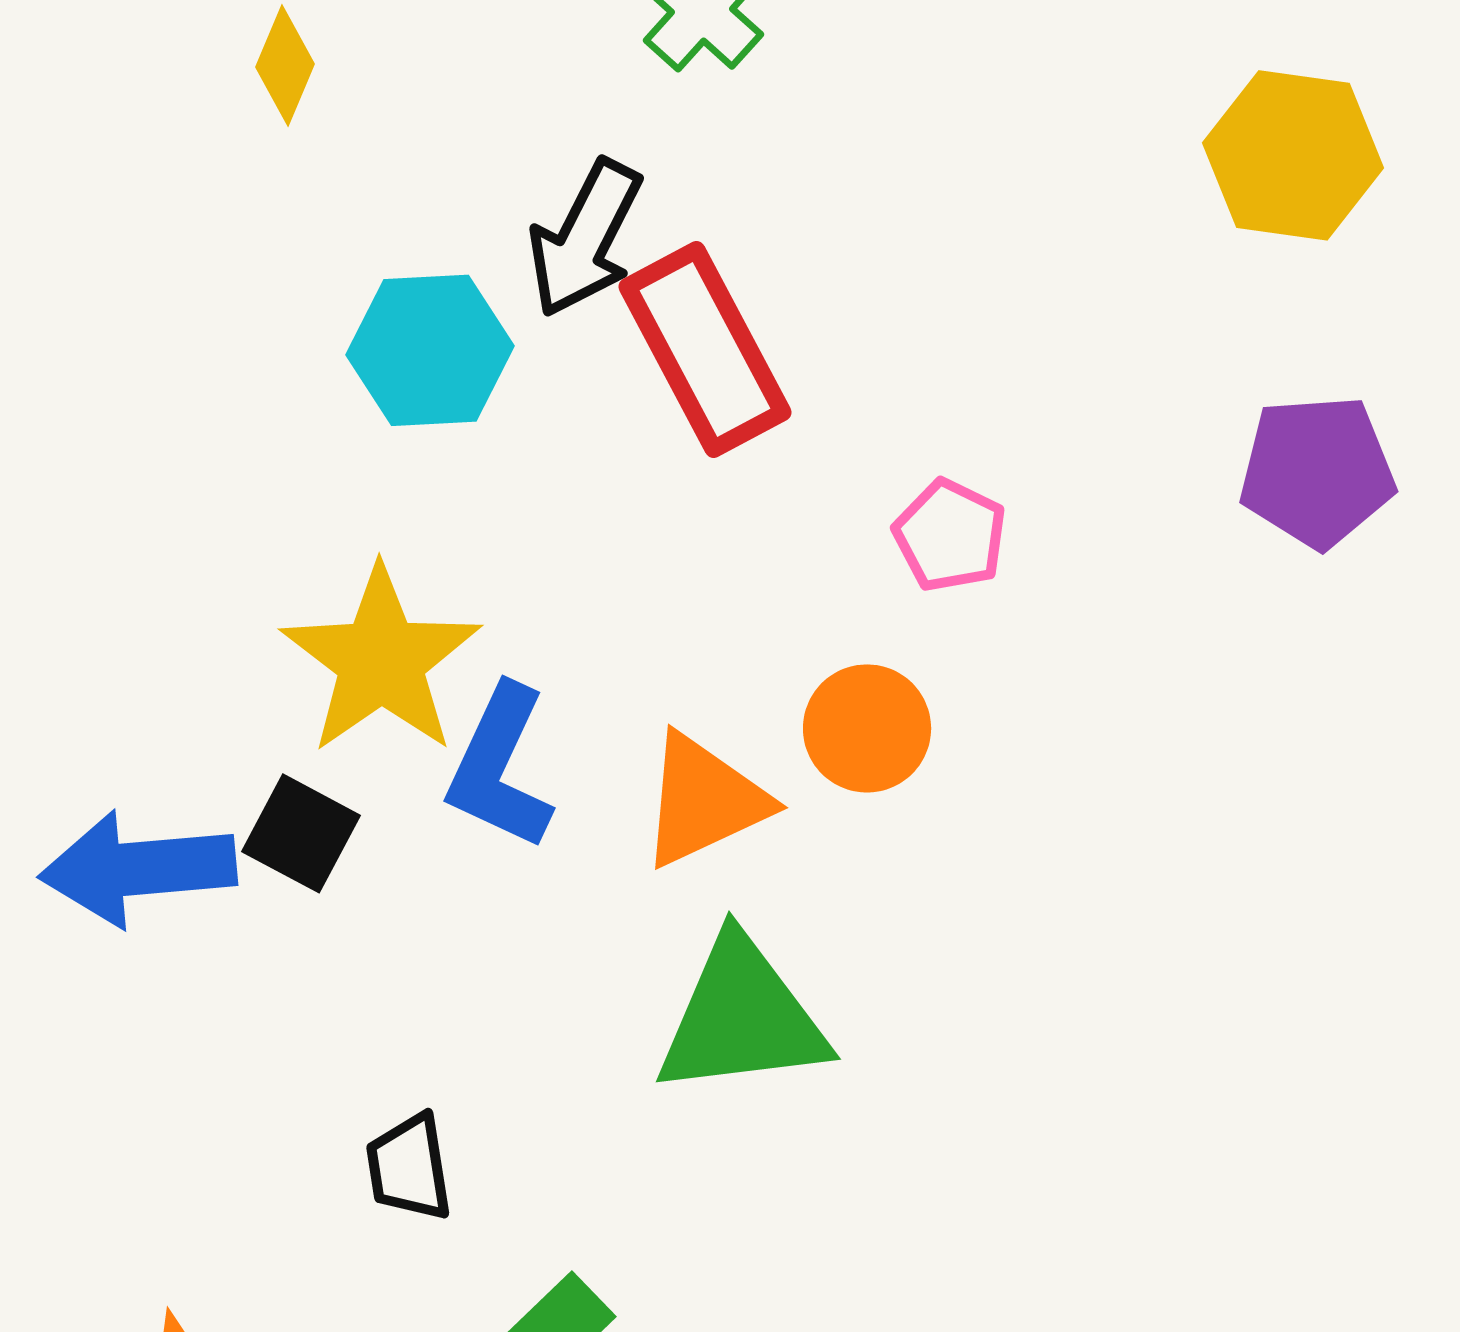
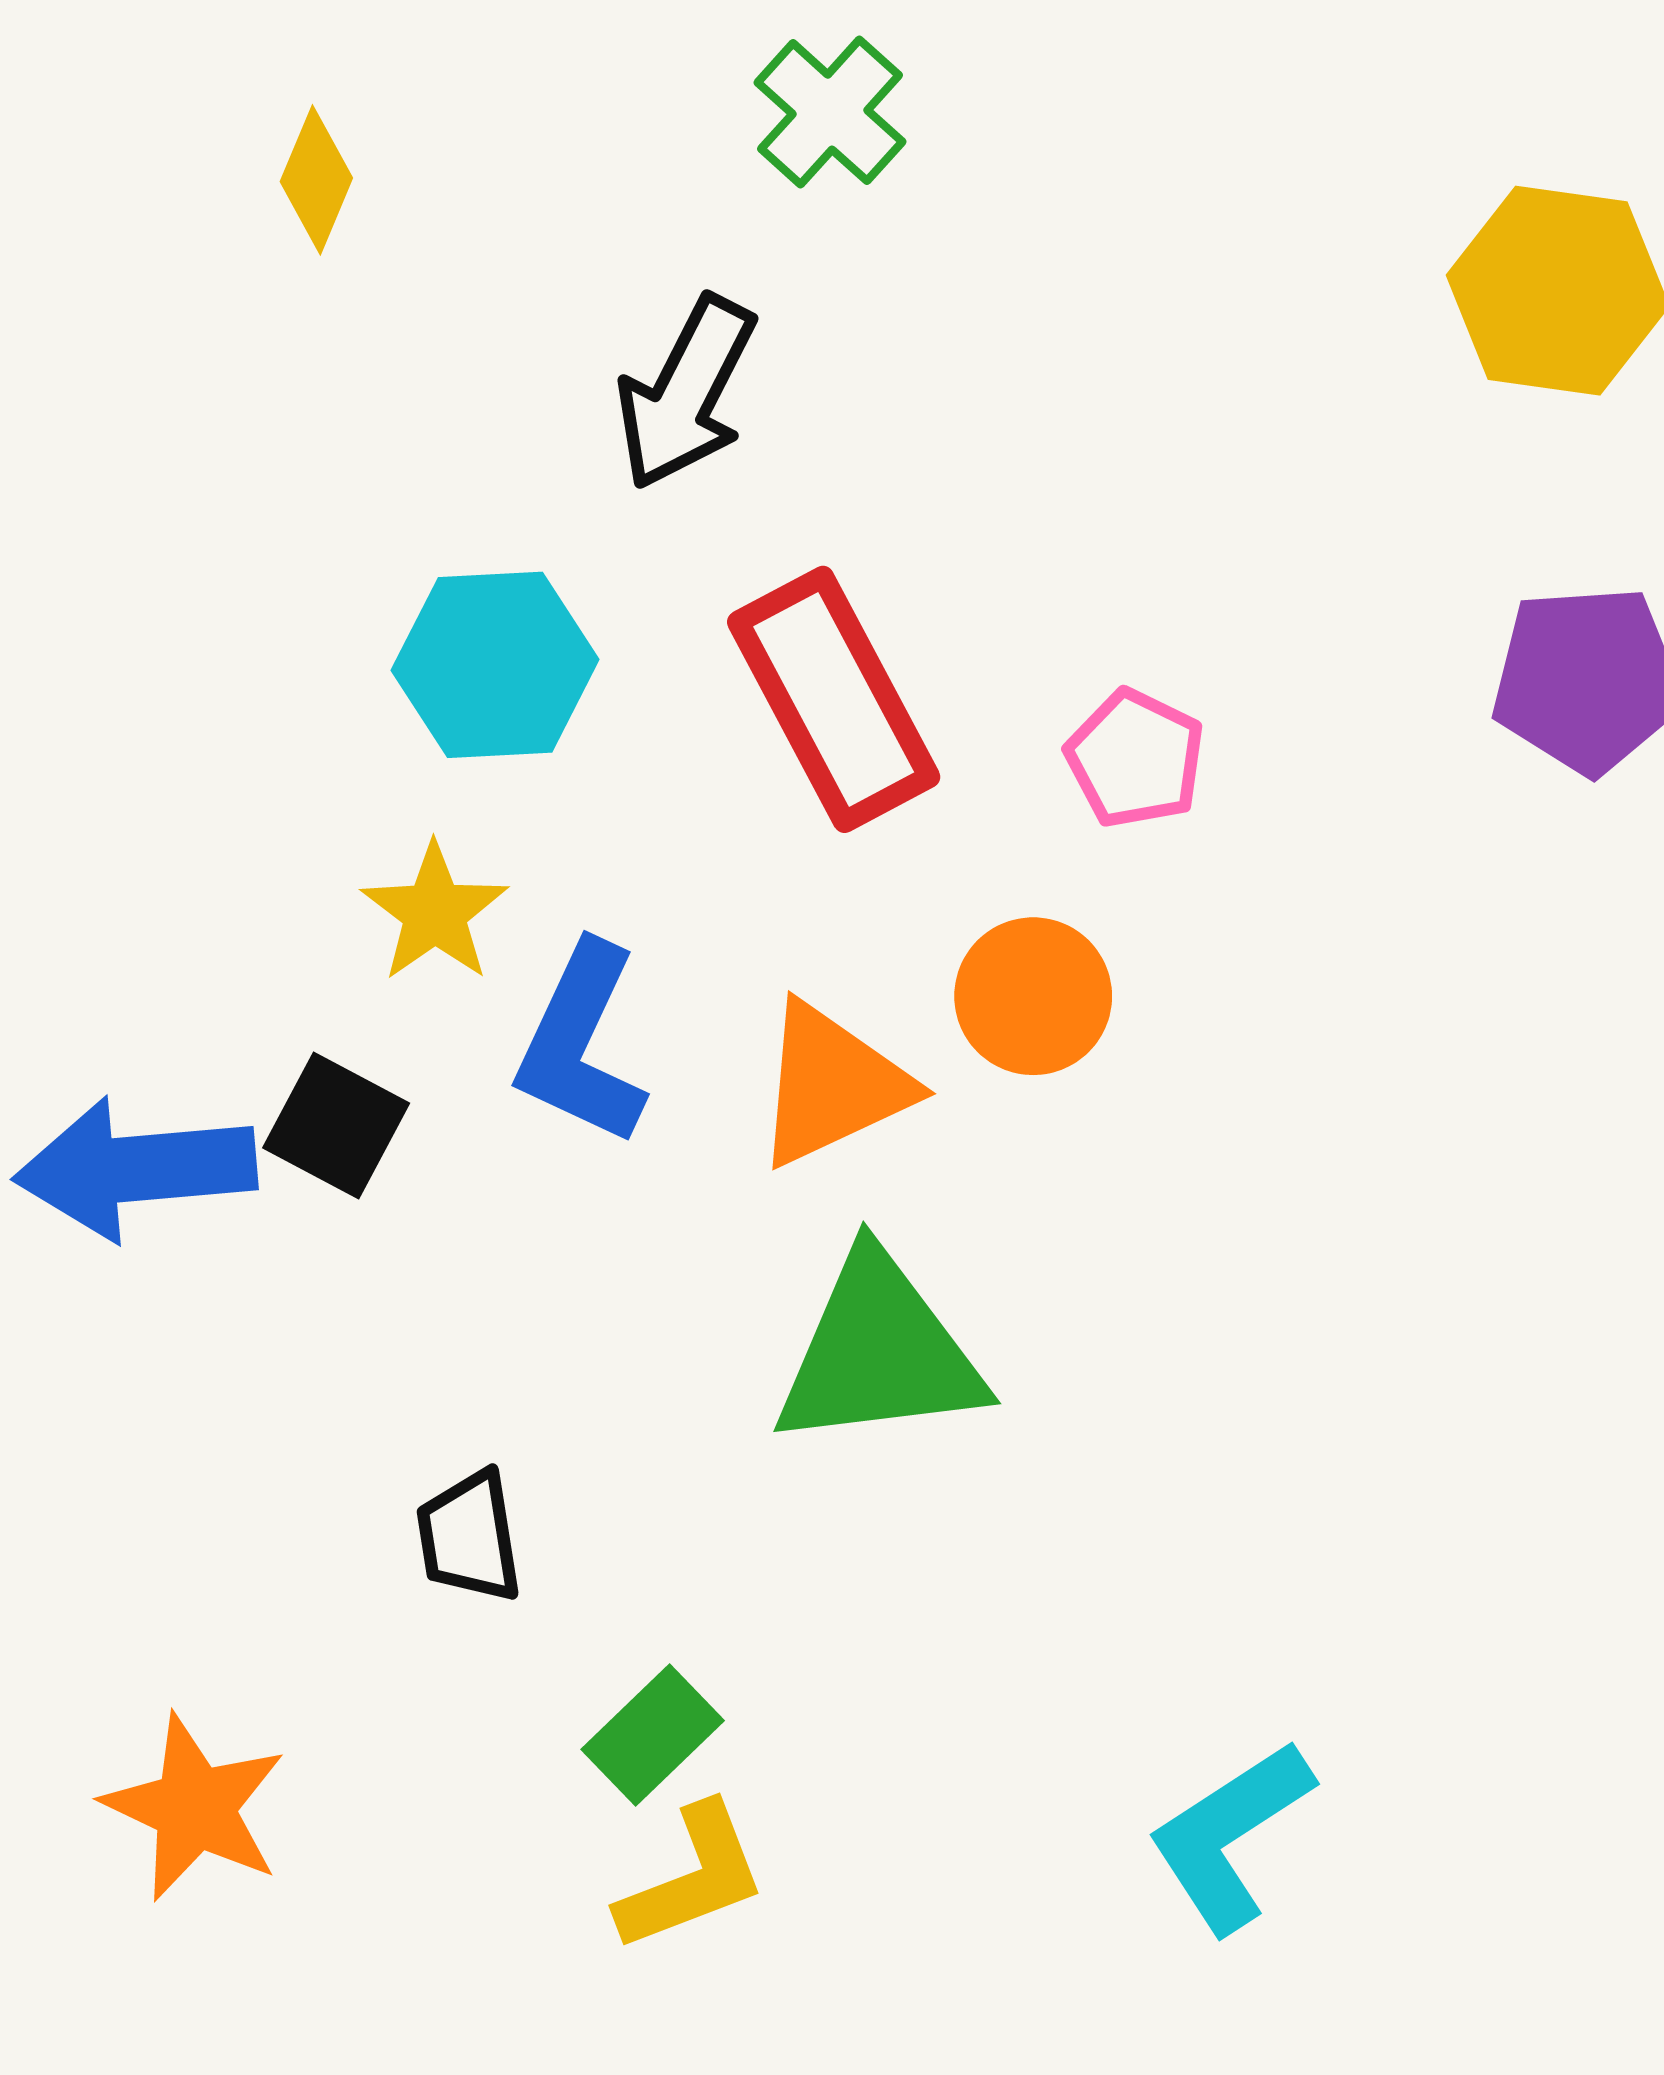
red rectangle: (705, 349) -> (834, 699), moved
cyan hexagon: (430, 350) -> (495, 665), moved
yellow star: (381, 660) -> (435, 912), size x0.6

